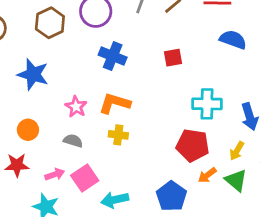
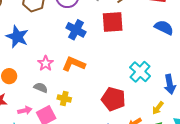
red square: (173, 58) -> (113, 22), moved, size x1.6
cyan cross: (207, 104) -> (140, 72), turned 35
yellow cross: (118, 135) -> (64, 98), moved
red pentagon: (193, 145) -> (113, 99), moved

